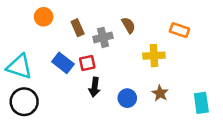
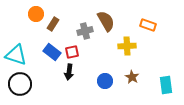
brown semicircle: (128, 25) -> (106, 21), size x1.5
brown rectangle: (78, 28) -> (53, 24), moved, turned 56
black arrow: (95, 87) -> (69, 72), moved

